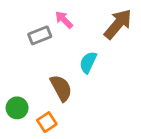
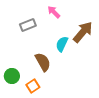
pink arrow: (64, 20) -> (54, 12), moved
brown arrow: (118, 24) -> (83, 32), moved

